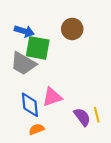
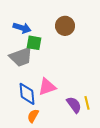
green square: (38, 48) -> (34, 43), size x0.7
gray trapezoid: (23, 64) -> (21, 57), turned -50
orange semicircle: (37, 129) -> (33, 116), turned -40

